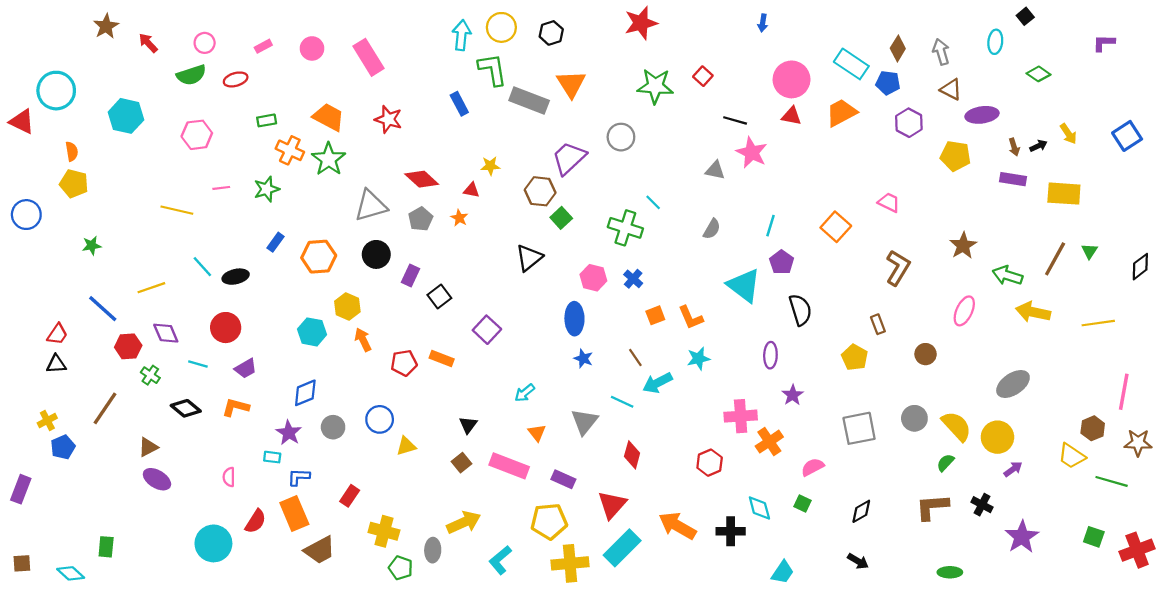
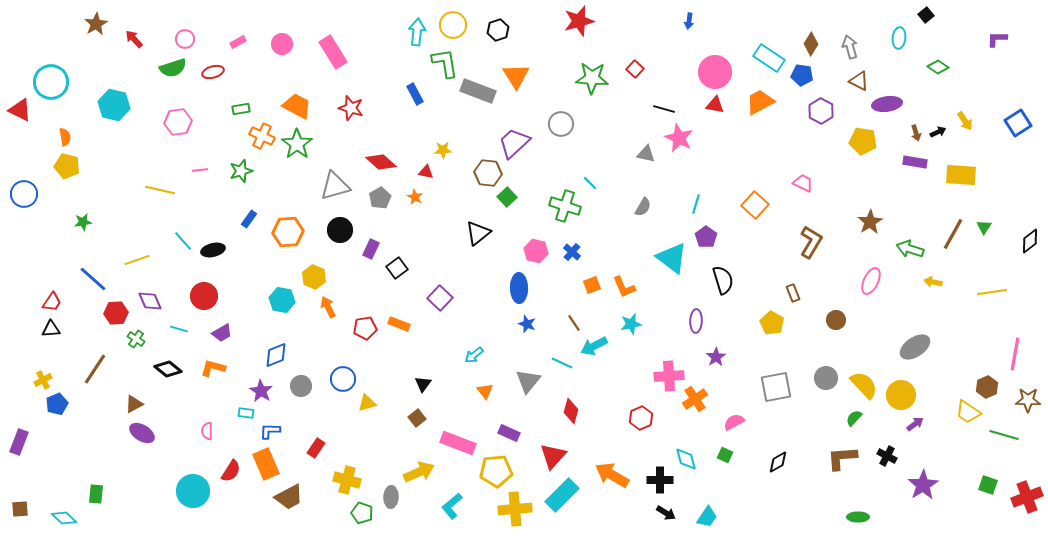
yellow arrow: (1033, 312) -> (933, 282), size x0.6
pink rectangle: (509, 466) -> (458, 443), moved
black arrow: (858, 561) -> (666, 513), moved

